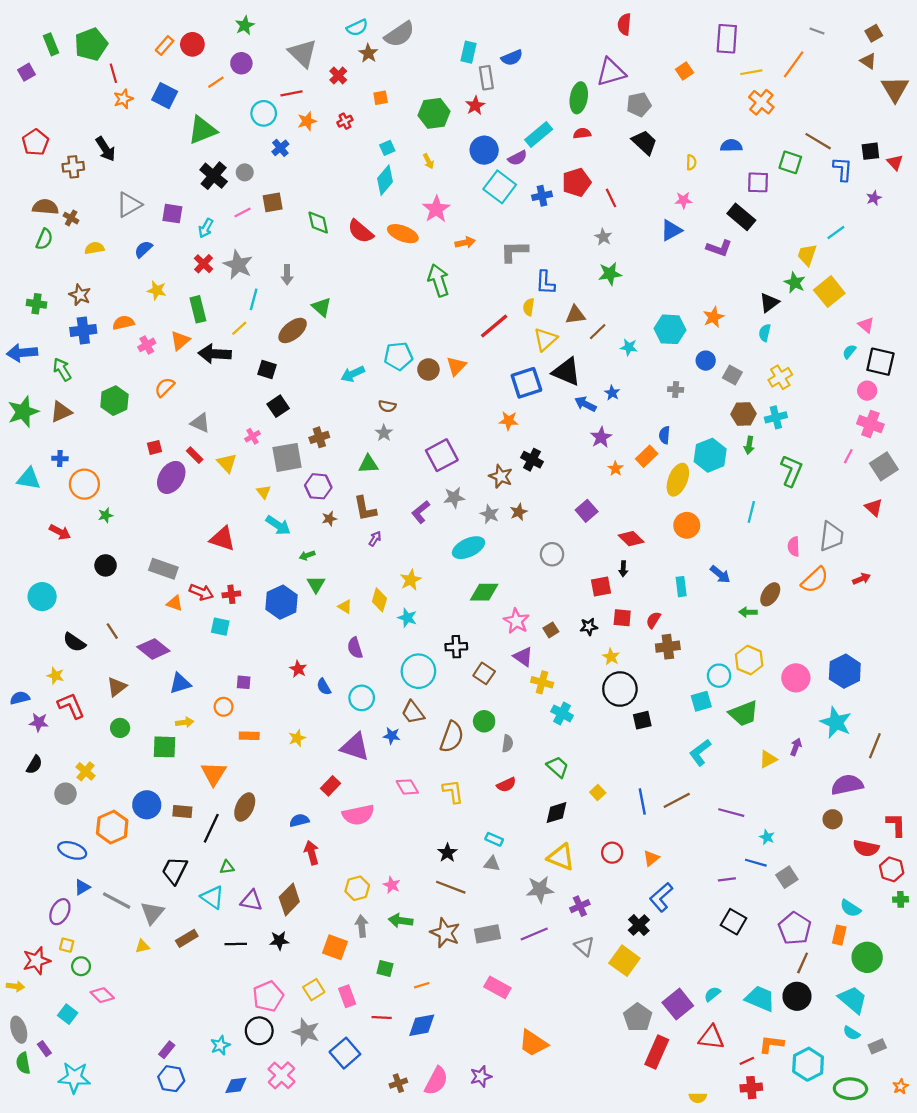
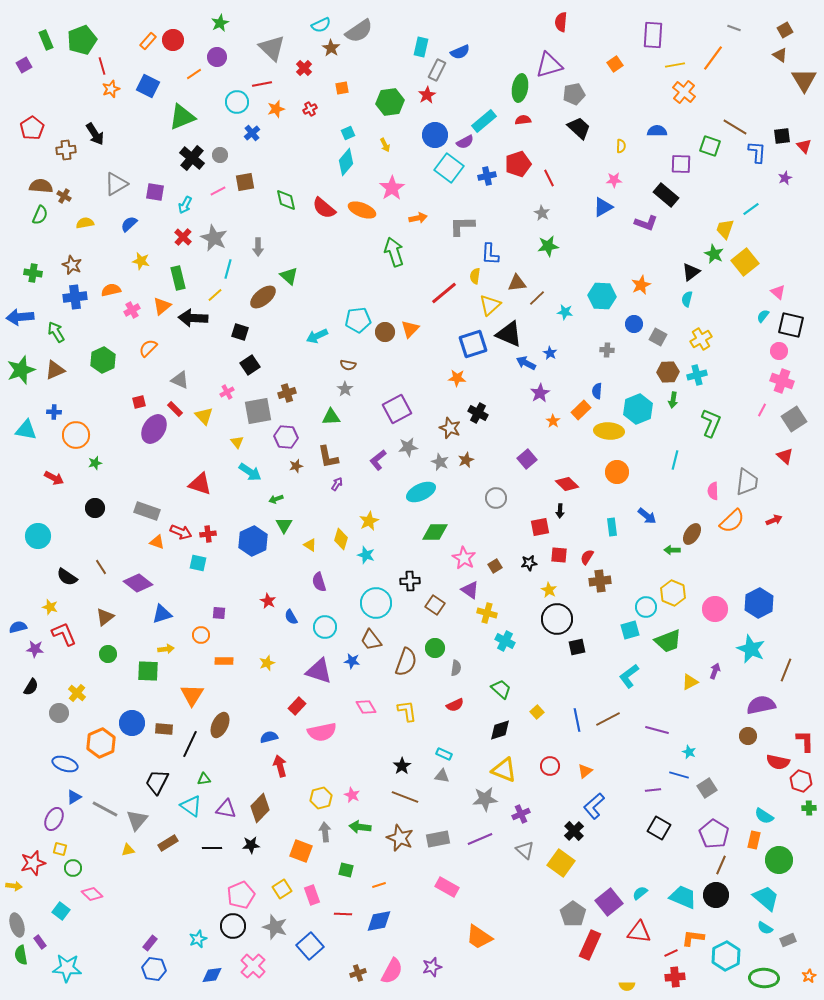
gray rectangle: (486, 78) -> (437, 70), turned 35
yellow ellipse: (678, 480) -> (609, 431), turned 72

